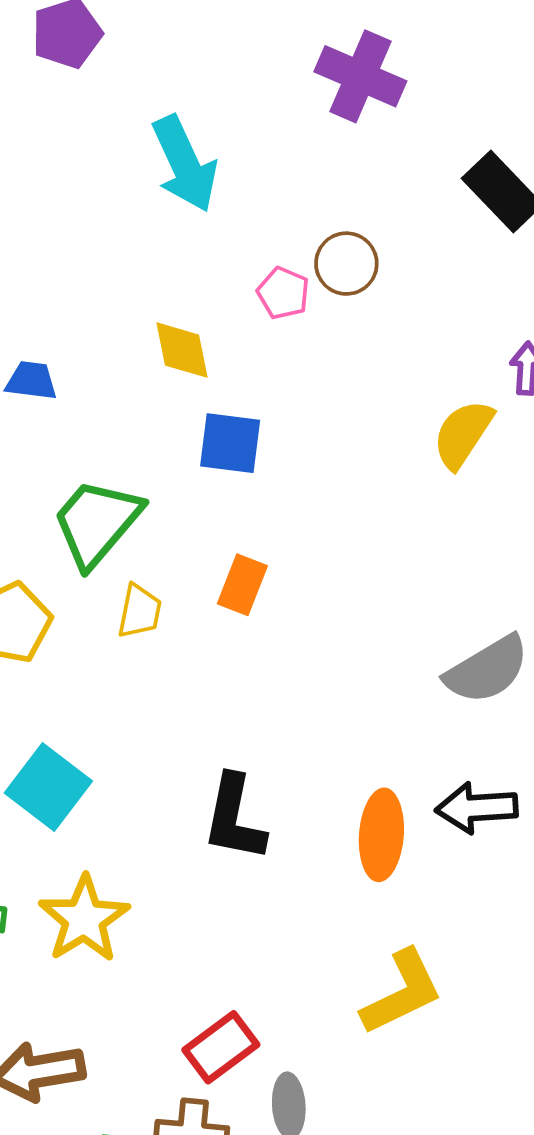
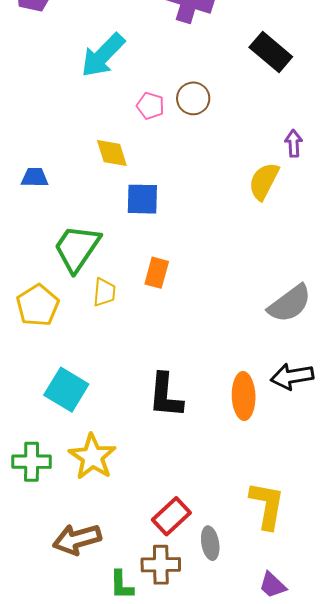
cyan arrow: (185, 164) -> (103, 55), turned 75
pink pentagon: (283, 293) -> (150, 106), moved
yellow L-shape: (402, 992) -> (267, 505), moved, turned -48

